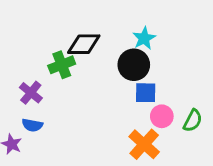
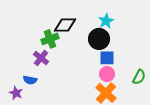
purple cross: (31, 93) -> (41, 58), moved
pink circle: (162, 116) -> (107, 74), moved

